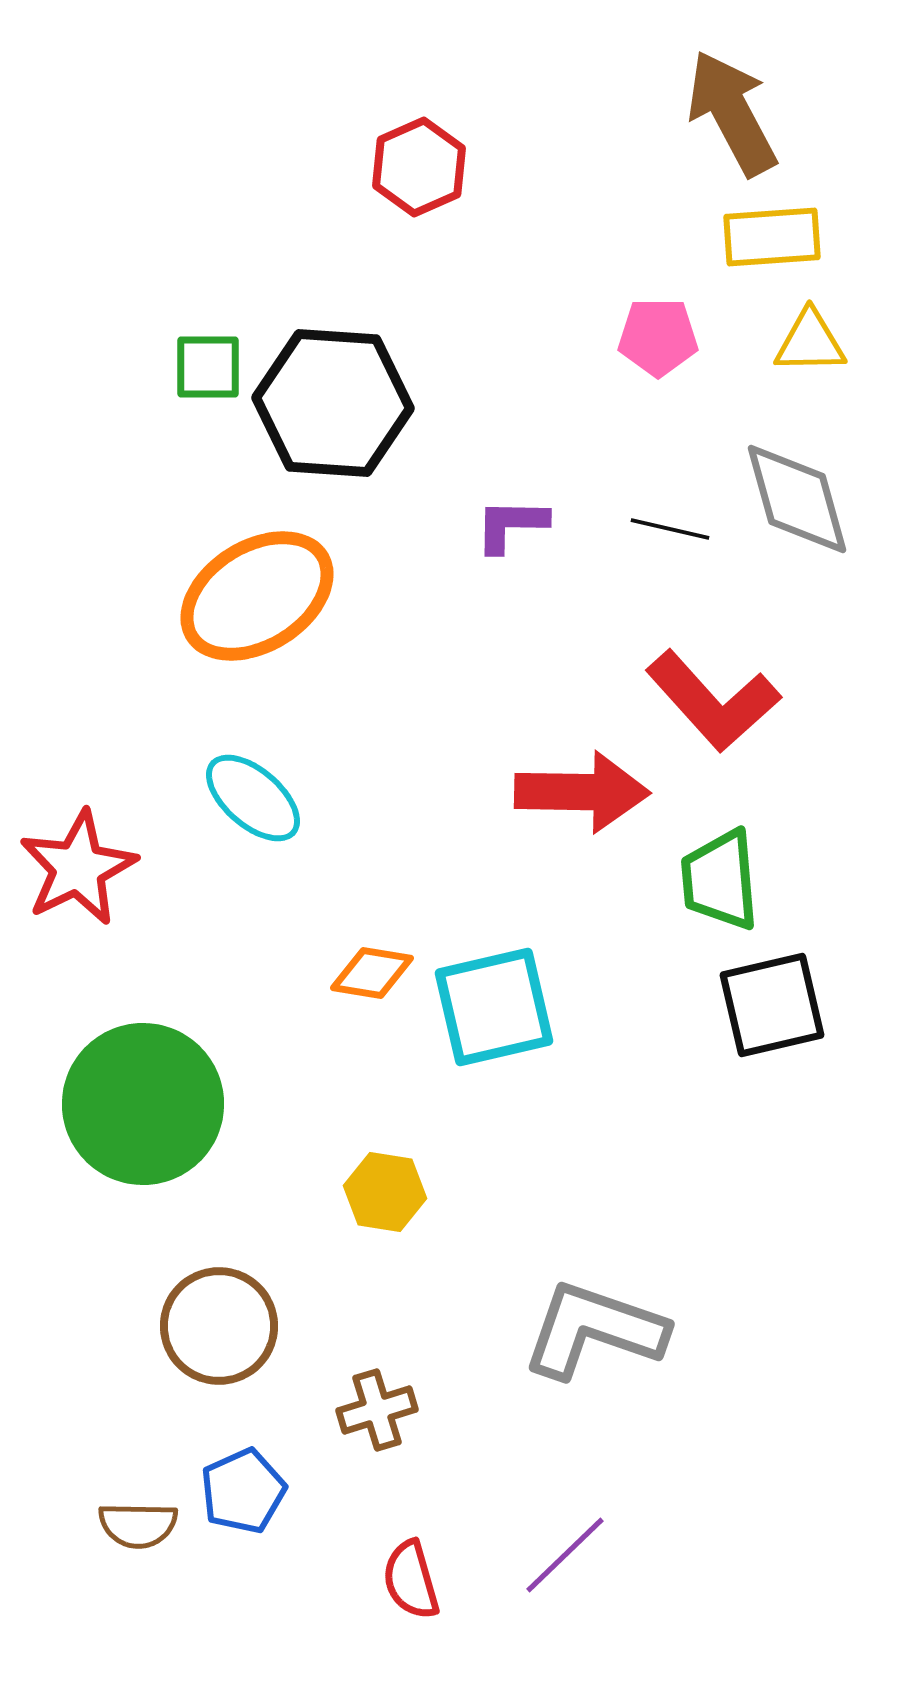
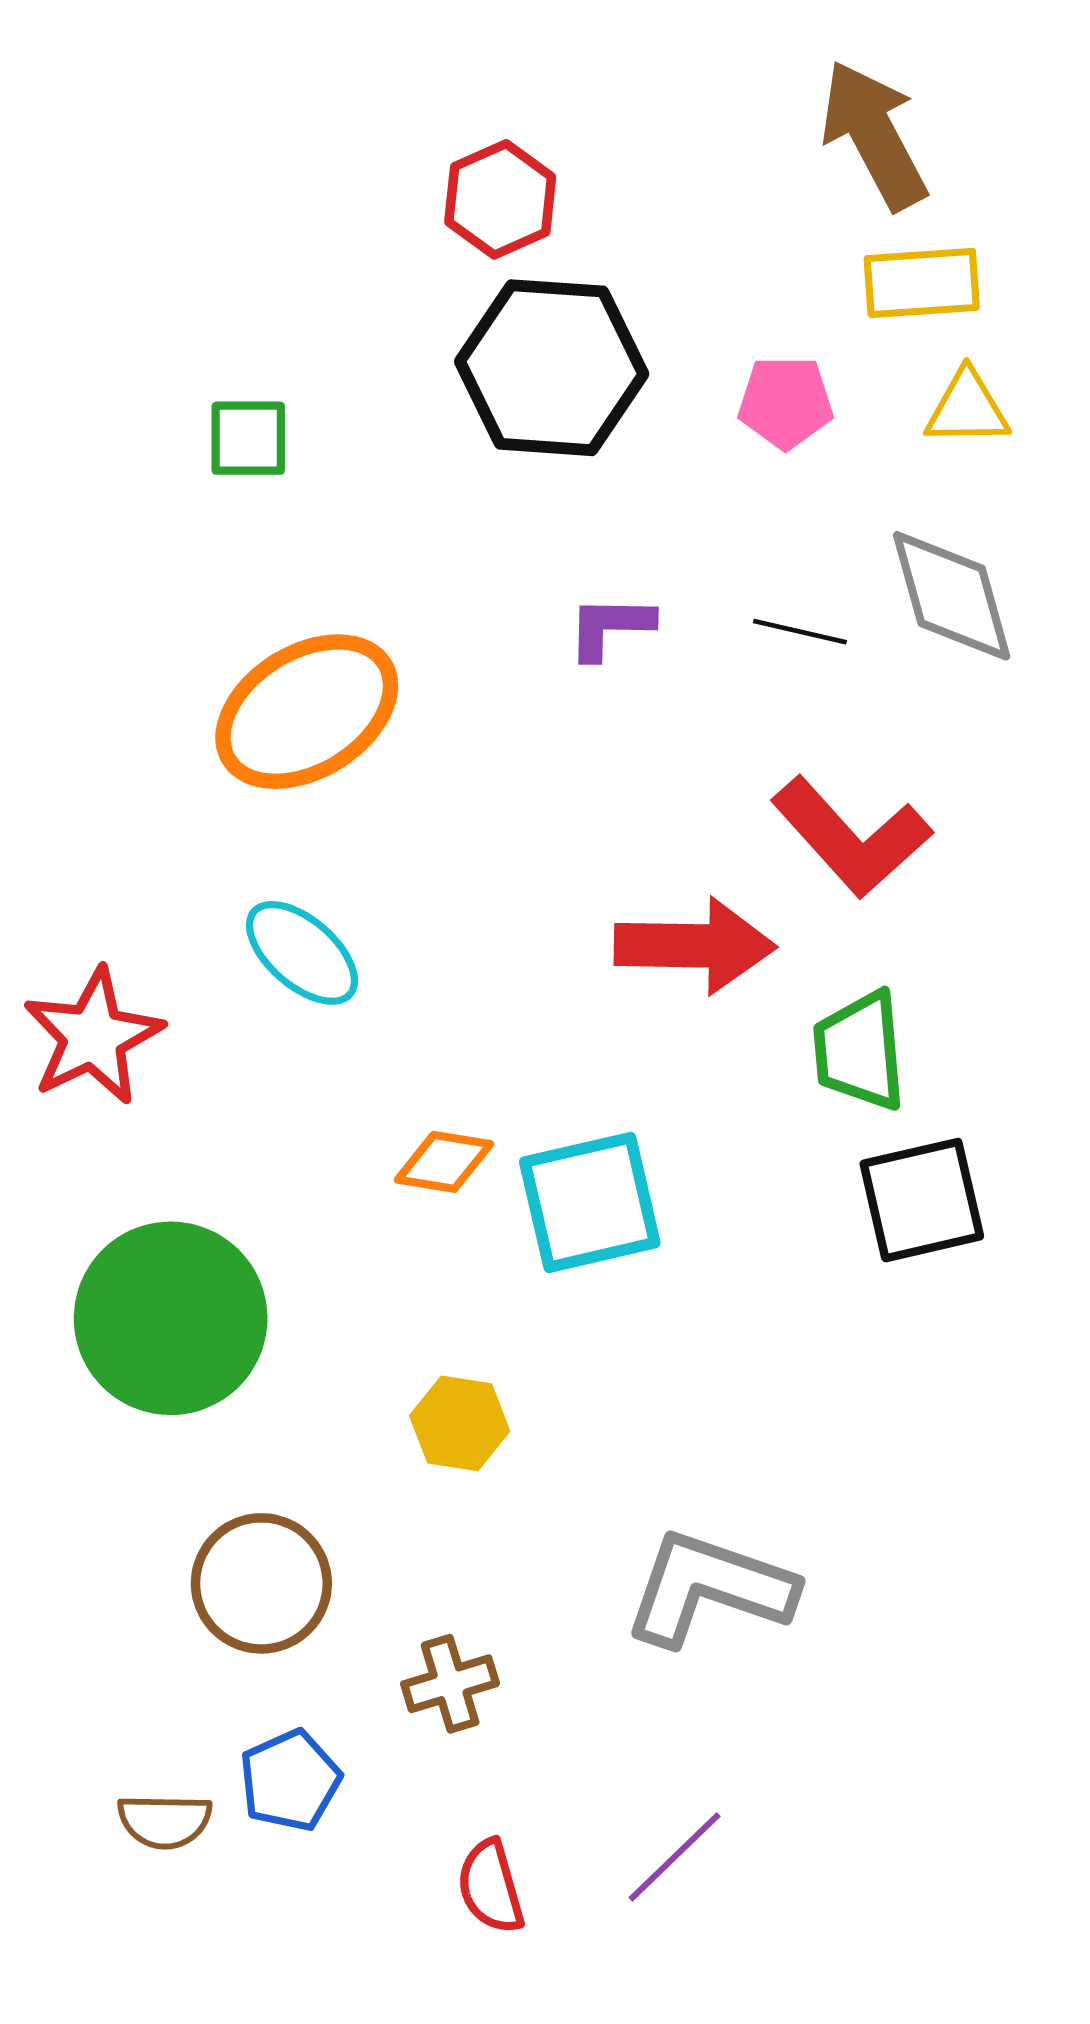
black hexagon: (333, 403) -> (552, 368), moved

